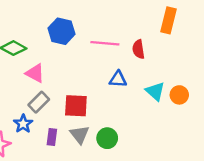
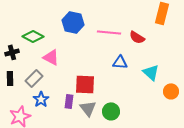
red semicircle: (138, 49) -> (137, 37), turned -49
orange circle: (179, 95) -> (171, 91), moved
gray rectangle: (39, 102) -> (34, 78), moved
purple rectangle: (52, 137) -> (69, 101), moved

